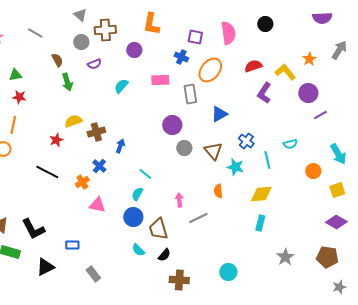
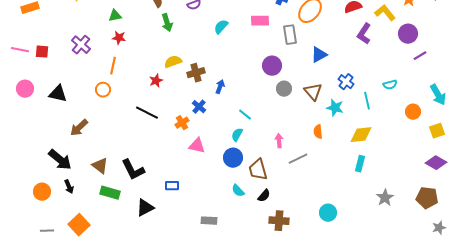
gray rectangle: (93, 274) -> (209, 221), moved, turned -49

